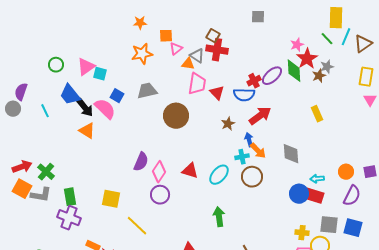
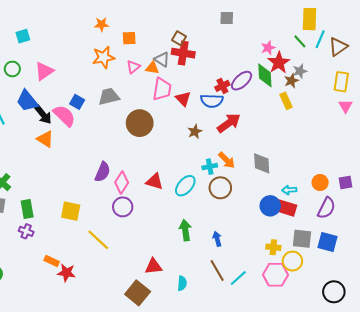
pink triangle: (176, 49) -> (133, 67), moved
cyan square: (100, 74) -> (23, 36), moved, turned -32
yellow rectangle: (317, 114) -> (286, 101), moved
blue arrow: (249, 140) -> (217, 239), moved
purple cross: (69, 218) -> (26, 231), size x0.6

